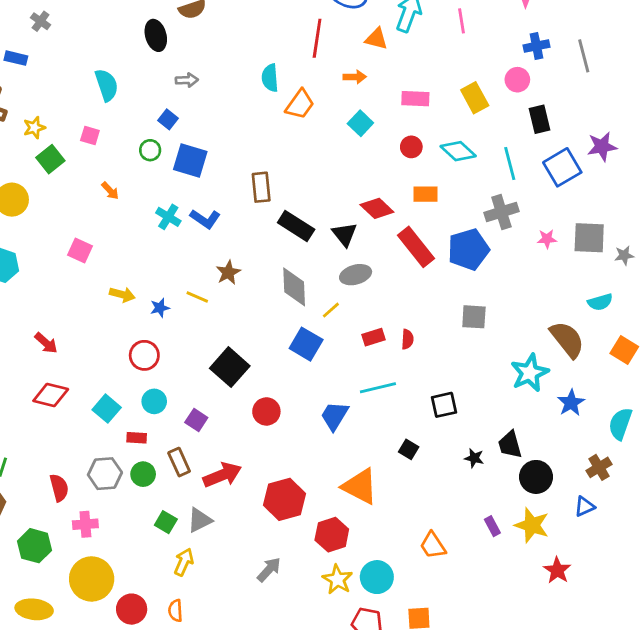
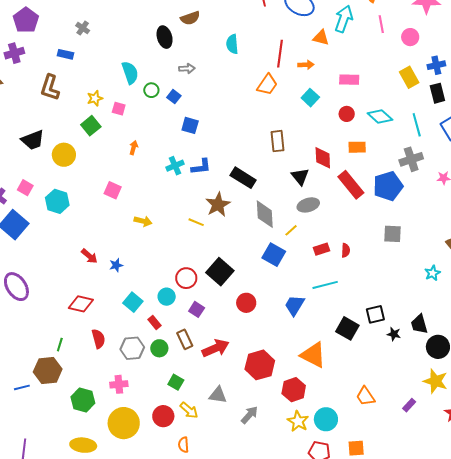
red line: (317, 38) -> (280, 54), moved
blue cross: (536, 46) -> (436, 65), moved
cyan semicircle: (270, 78) -> (232, 44), moved
pink circle: (517, 80) -> (410, 37), moved
yellow rectangle: (475, 98) -> (409, 77), moved
yellow star: (34, 128) -> (95, 98), moved
green circle: (150, 150) -> (151, 90), moved
blue square: (190, 160) -> (190, 125), size x0.7
brown rectangle: (261, 187) -> (277, 141), moved
orange arrow: (110, 191) -> (134, 148), turned -120
red diamond: (377, 208) -> (323, 158), turned 45
cyan cross: (168, 217) -> (175, 166), turned 36
blue L-shape: (205, 219) -> (201, 167), turned -40
black rectangle: (296, 226) -> (243, 178), moved
brown star: (228, 273) -> (218, 205), size x1.4
blue star: (160, 308) -> (116, 265), moved
red circle: (144, 355) -> (186, 278), moved
cyan star: (530, 373) -> (433, 273), size x0.6
red diamond: (51, 395) -> (81, 304), moved
black square: (444, 405) -> (375, 314), moved
red rectangle: (137, 438) -> (154, 323), turned 48
black square: (409, 449) -> (347, 328), size x1.6
red semicircle: (59, 488) -> (98, 339), moved
gray triangle: (200, 520) -> (218, 395), moved, turned 36
purple rectangle: (492, 526) -> (409, 405), moved, turned 72
yellow arrow: (184, 562) -> (189, 410), turned 108
red circle: (132, 609) -> (163, 416), moved

